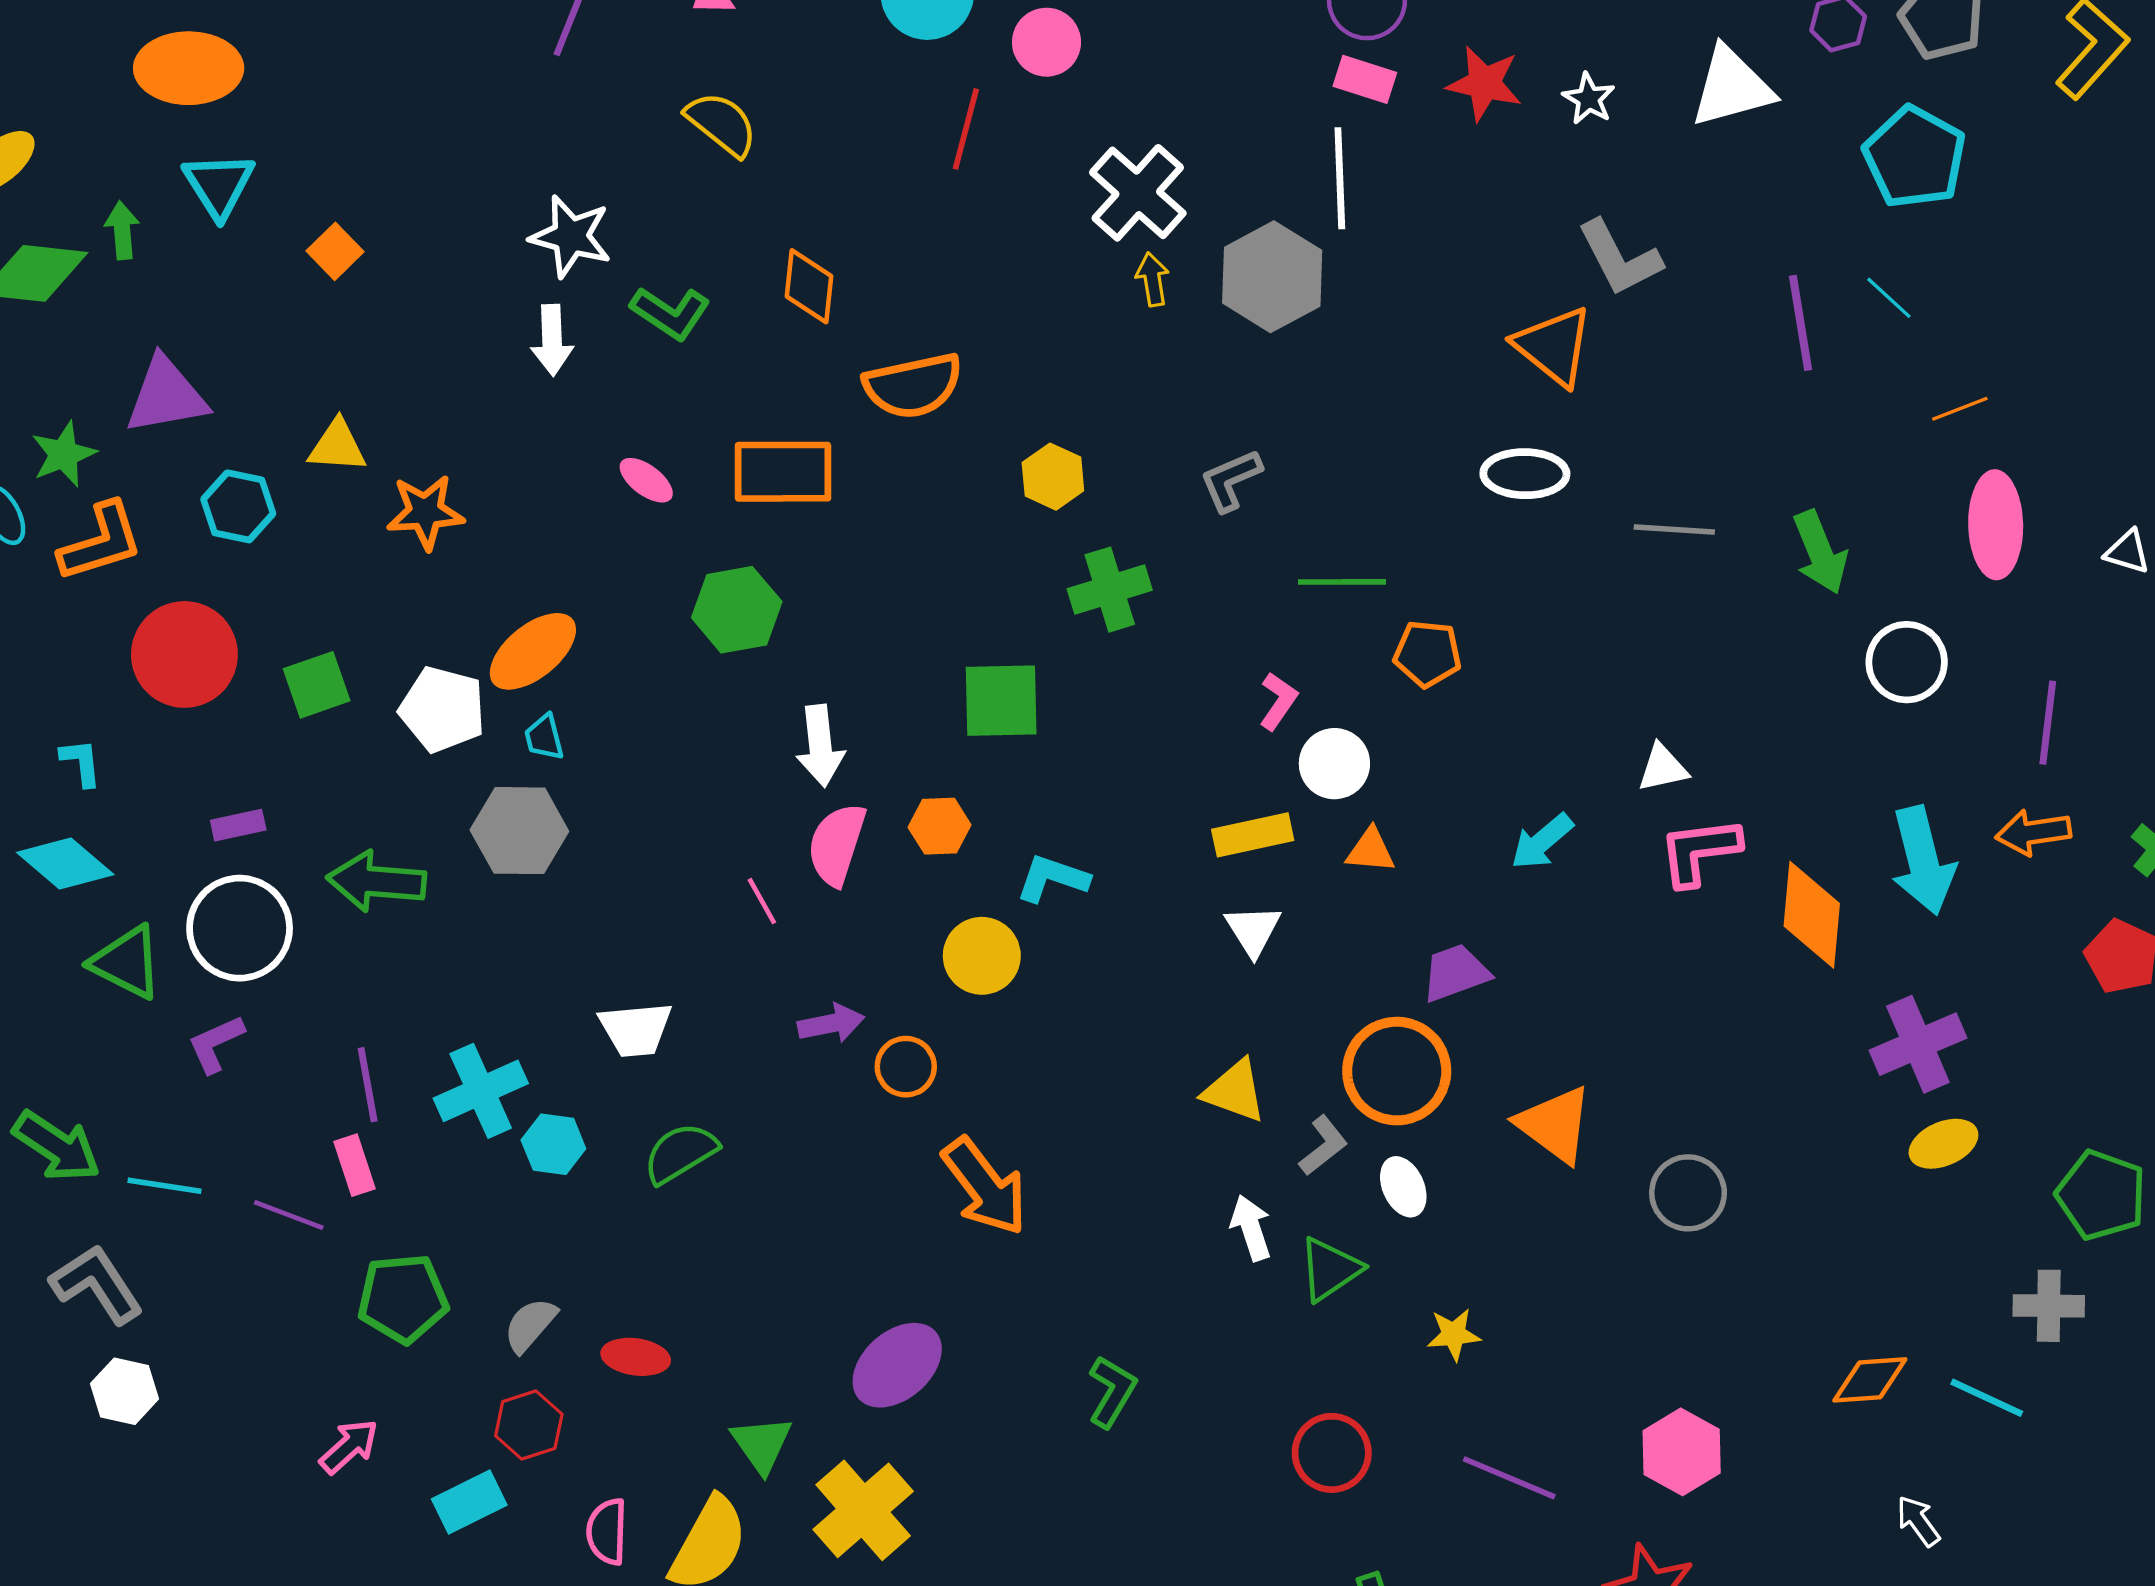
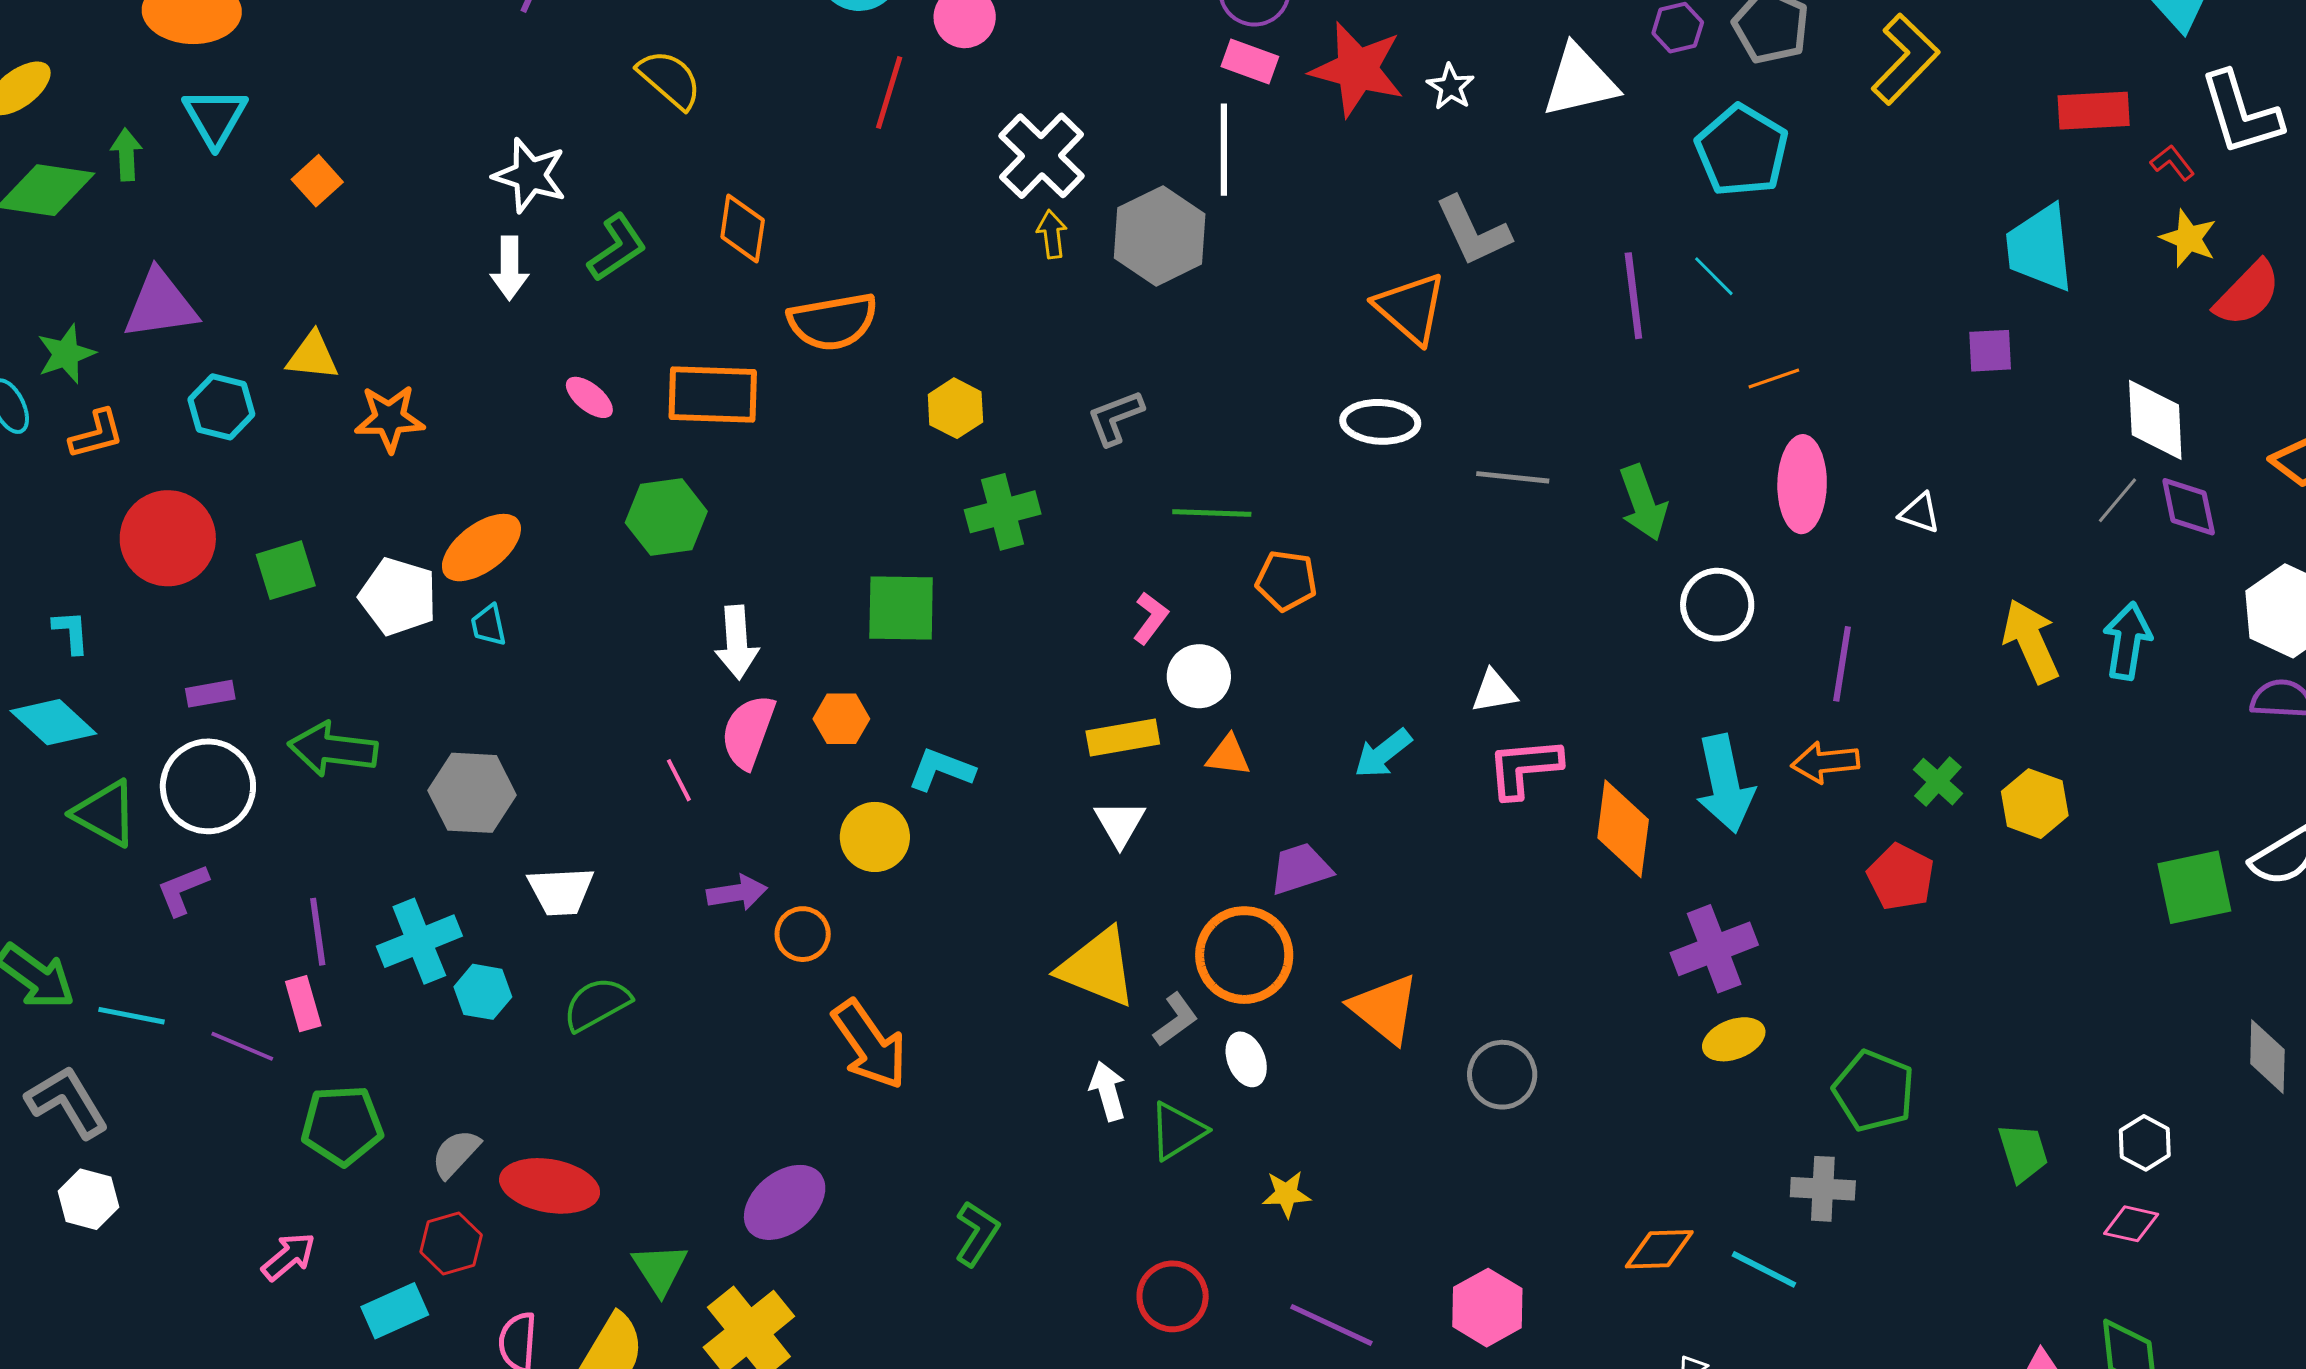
red star: (1484, 83) -> (1357, 69), size x1.4
green L-shape: (670, 313) -> (617, 248), turned -70
orange L-shape: (101, 542) -> (97, 434), size x0.7
gray hexagon: (519, 831) -> (472, 793), moved
yellow triangle: (1235, 1091) -> (1098, 967), size x1.4
red ellipse: (636, 1357) -> (550, 1186), size x1.6

